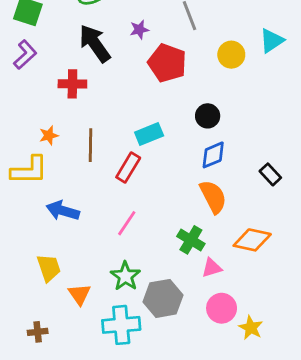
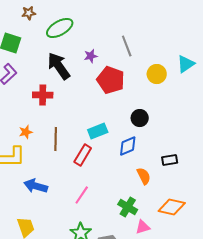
blue diamond: (213, 155) -> (128, 146), moved
black rectangle: (270, 174) -> (170, 160), moved, turned -56
orange semicircle: (213, 197) -> (144, 176), size x0.7

